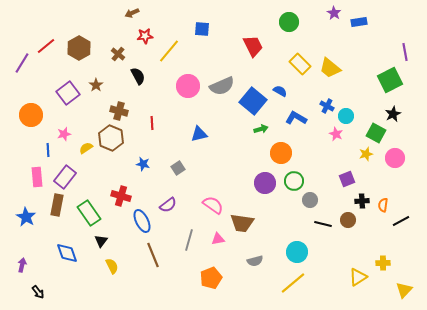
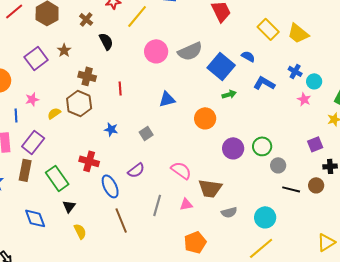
orange circle: (281, 153) -> (205, 118), moved
gray semicircle: (255, 261) -> (229, 212), moved
orange pentagon: (211, 278) -> (195, 242), moved

